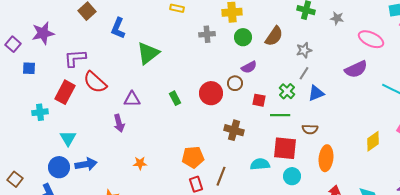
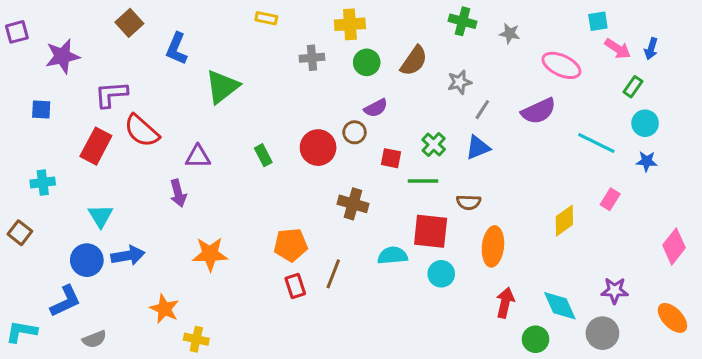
purple square: (13, 44) -> (17, 32), moved, turned 35
gray line: (304, 73) -> (482, 110), moved
cyan cross: (40, 112) -> (43, 183), moved
orange star: (140, 163) -> (210, 254), size x1.6
brown square: (15, 179) -> (20, 233), moved

